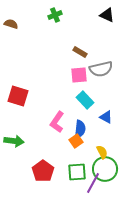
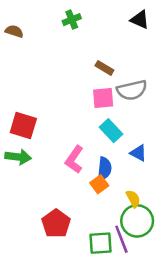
green arrow: (14, 141) -> (18, 157), moved
green square: (77, 172) -> (100, 243), moved
purple line: (93, 183) -> (121, 239), turned -50

